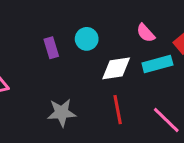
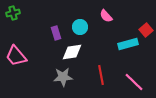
pink semicircle: (146, 33) -> (106, 16), moved
white diamond: (116, 68) -> (72, 52), moved

